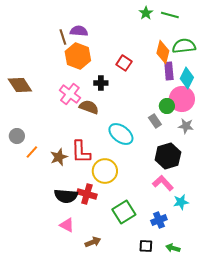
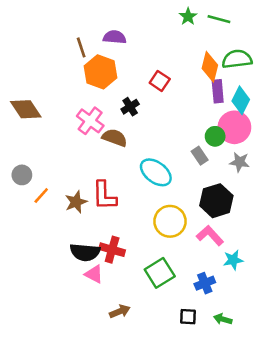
purple semicircle: (79, 31) -> (115, 37), moved
black cross: (101, 83) -> (130, 107), turned -32
yellow circle: (105, 171) -> (170, 221), moved
pink triangle: (67, 225) -> (94, 274), moved

